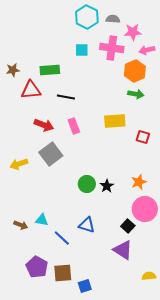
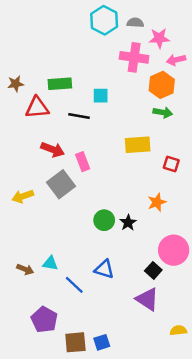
cyan square: (82, 50) -> (101, 96), moved
pink rectangle: (74, 126) -> (83, 162), moved
orange star: (139, 182) -> (157, 202), moved
brown square: (63, 273) -> (75, 342), moved

